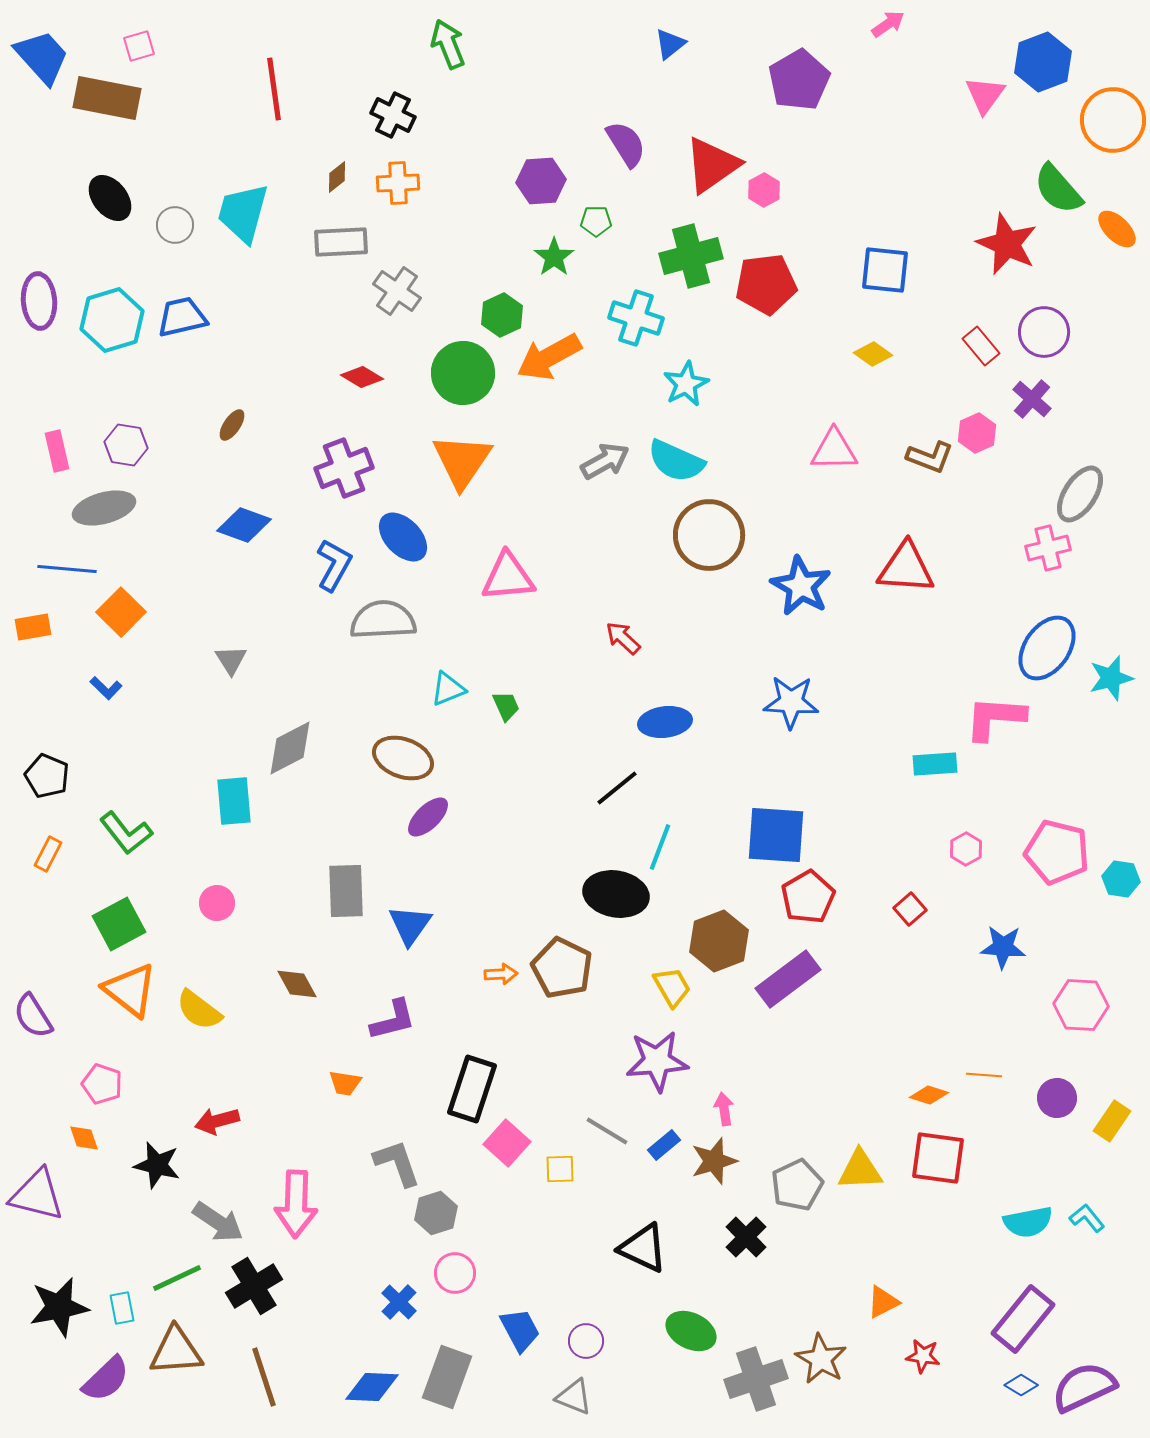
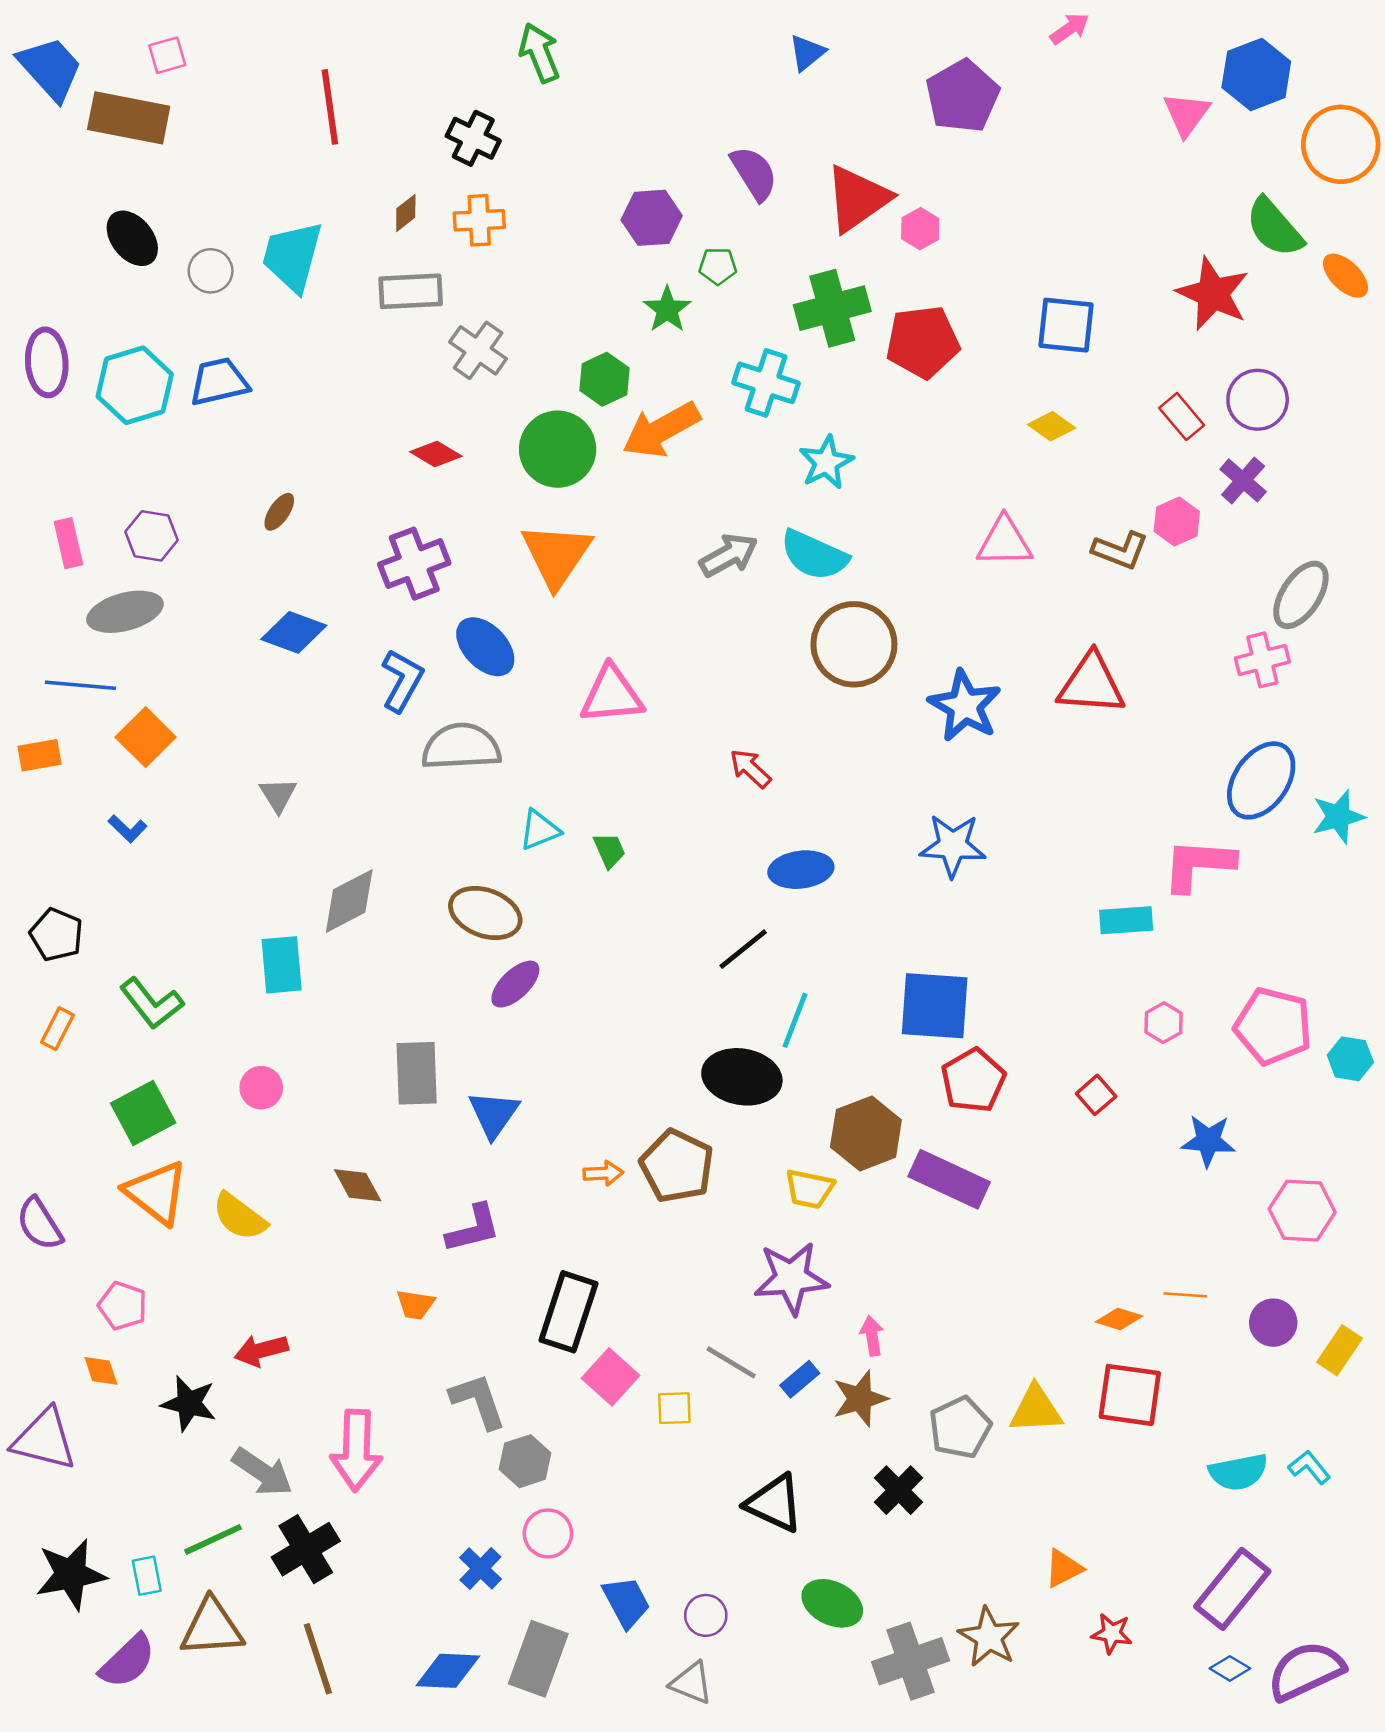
purple rectangle: (788, 979) -> (949, 1179), turned 62
yellow trapezoid: (672, 987) -> (809, 1189), turned 132

